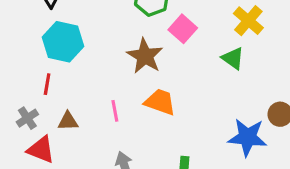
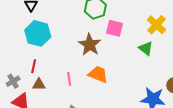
pink square: (183, 29) -> (114, 28), turned -30
red line: (47, 84) -> (34, 66), moved

